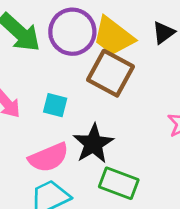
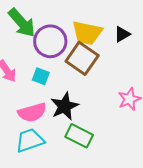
purple circle: (72, 32) -> (50, 41), moved
yellow trapezoid: (113, 36) -> (87, 33), turned -32

